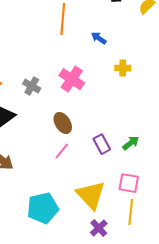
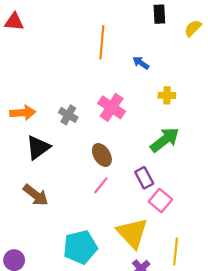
green arrow: (131, 143) -> (165, 140), moved, size x1.6
pink square: (129, 183) -> (160, 201), moved, turned 30

